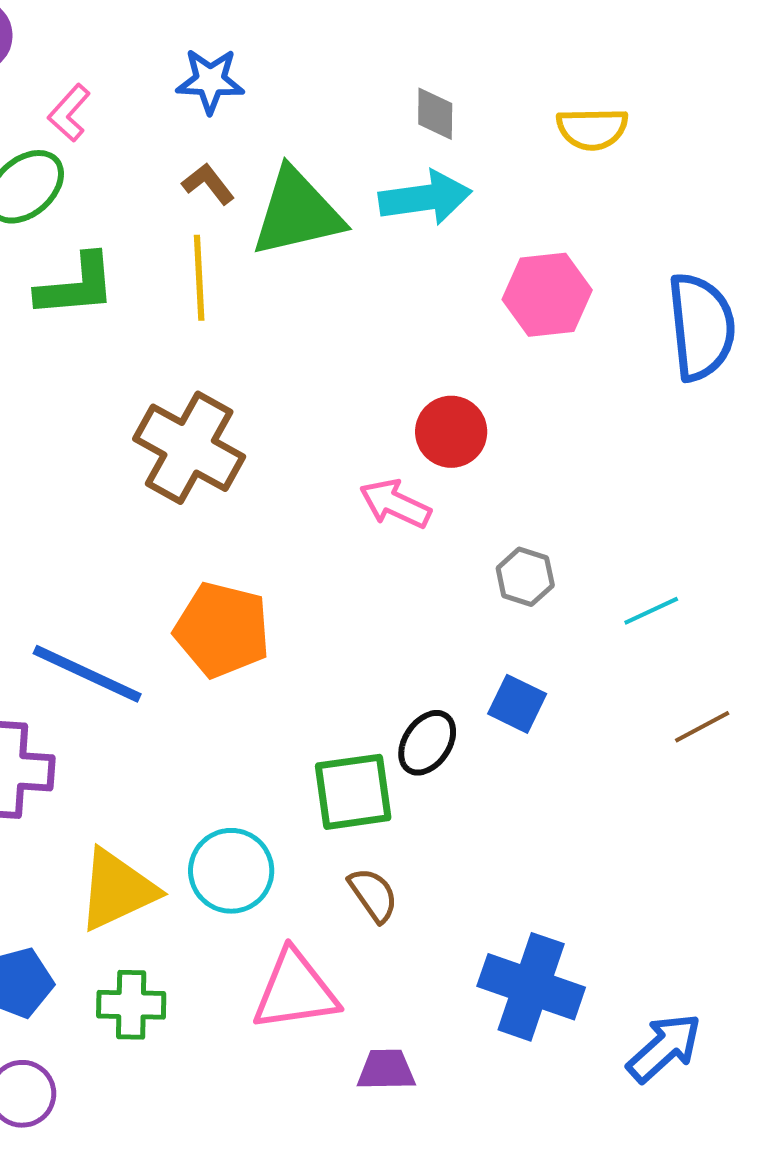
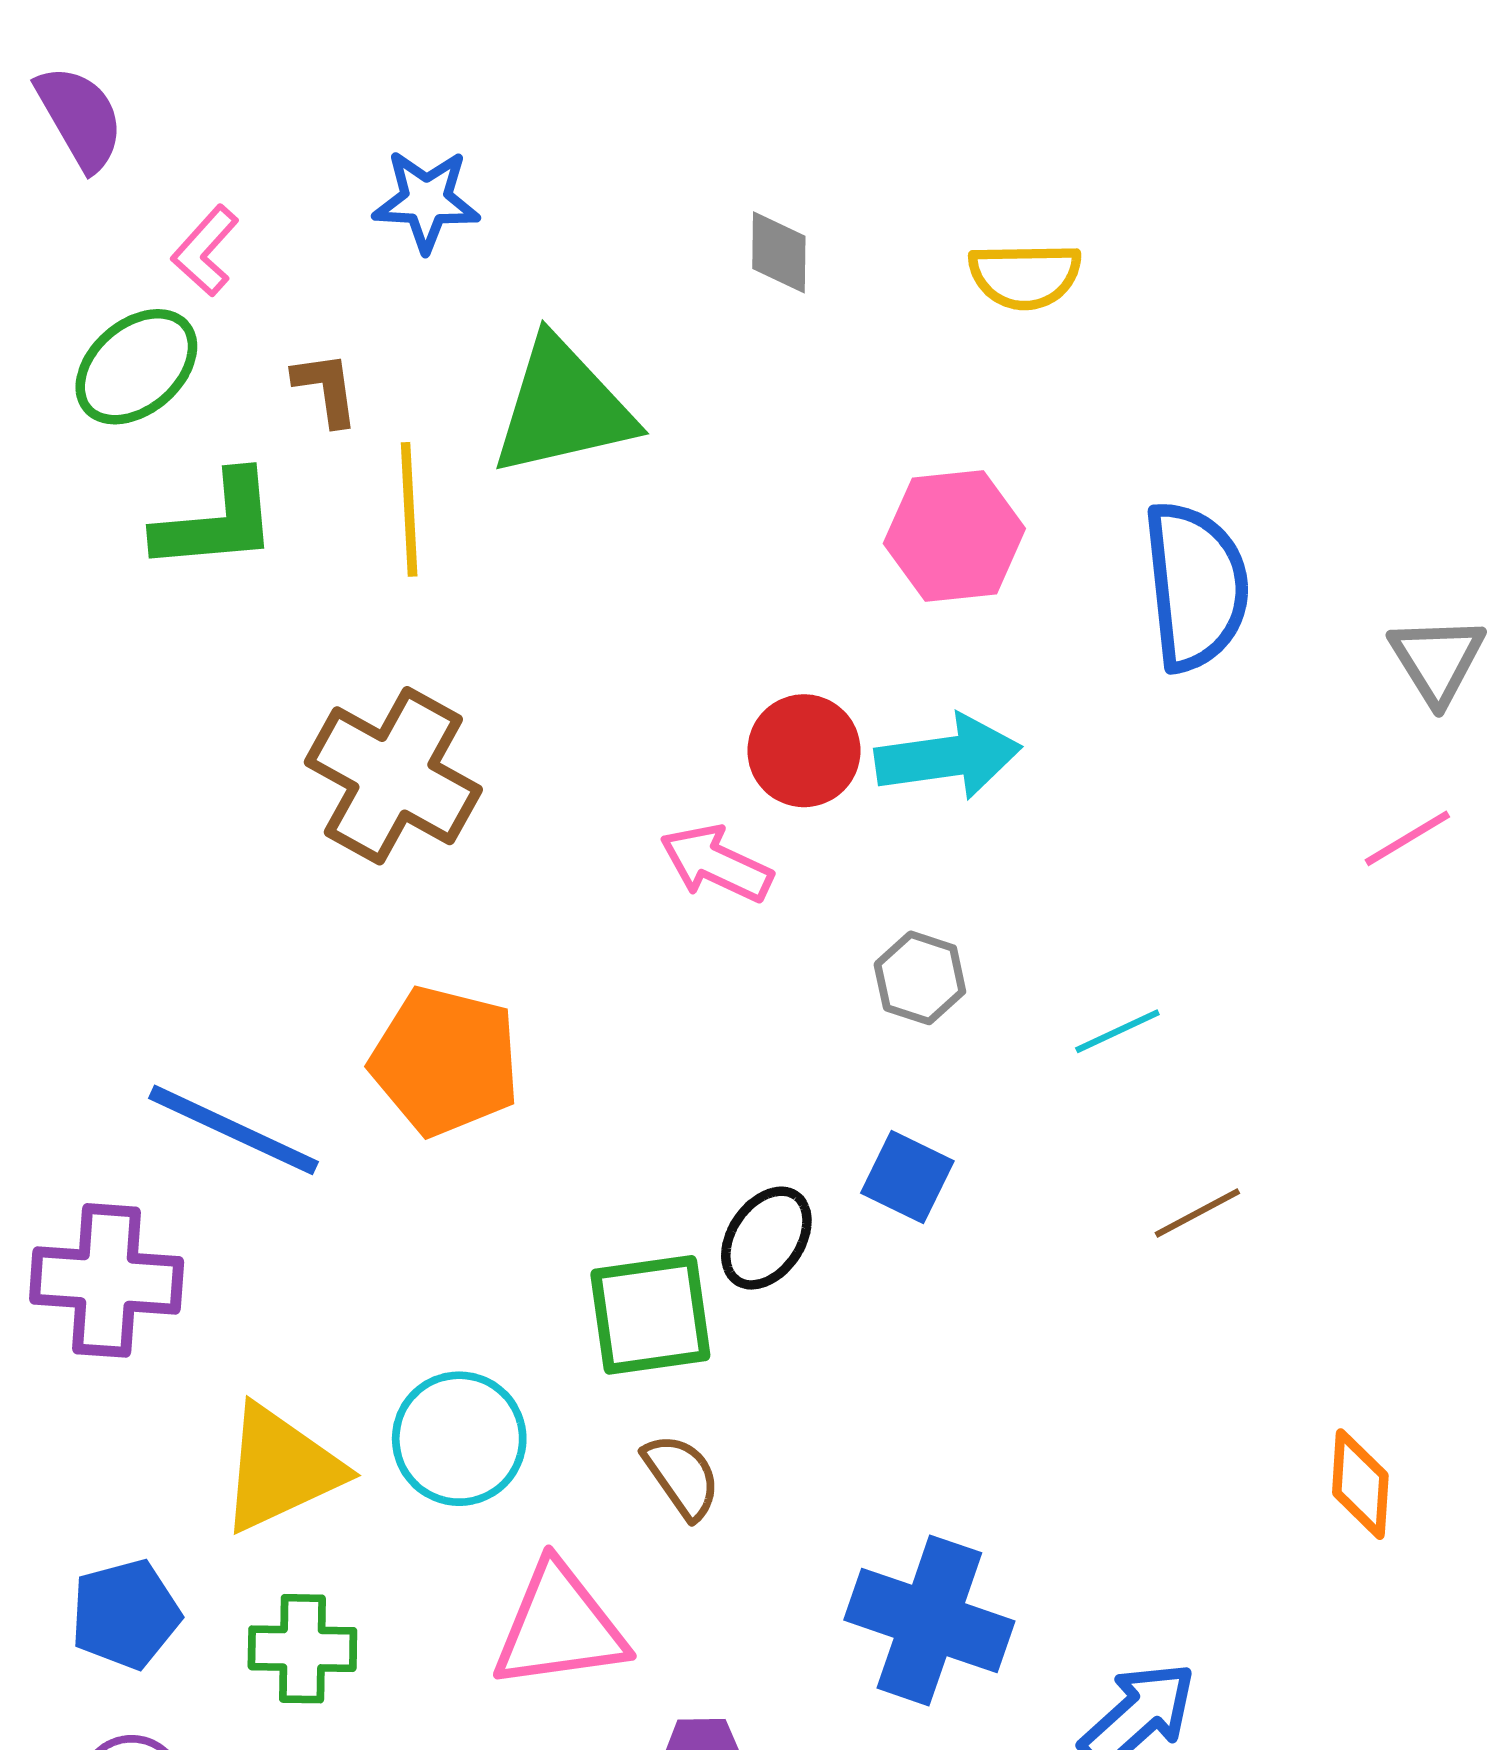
brown L-shape: (208, 184) -> (326, 389), moved, turned 30
cyan arrow: (425, 198) -> (948, 757), moved

